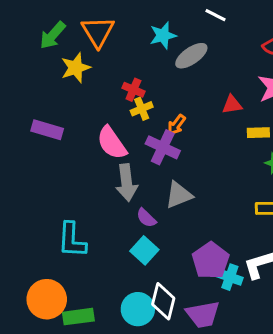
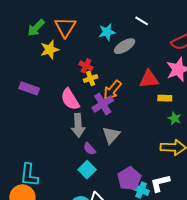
red triangle: (232, 105) -> (149, 79), size x1.5
orange arrow: (176, 125) -> (112, 90), size x1.5
purple cross: (163, 147) -> (103, 104), turned 30
gray triangle: (179, 195) -> (111, 135), turned -30
cyan L-shape: (72, 240) -> (29, 175), moved

